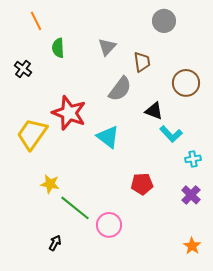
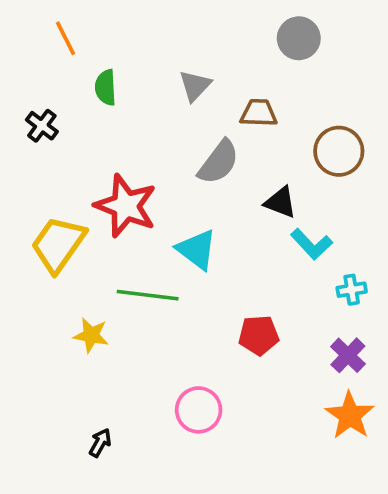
brown trapezoid: (142, 62) -> (259, 113), turned -80
green line: (75, 208) -> (148, 295), moved, turned -32
orange star: (192, 246) -> (350, 415), moved, size x1.5

